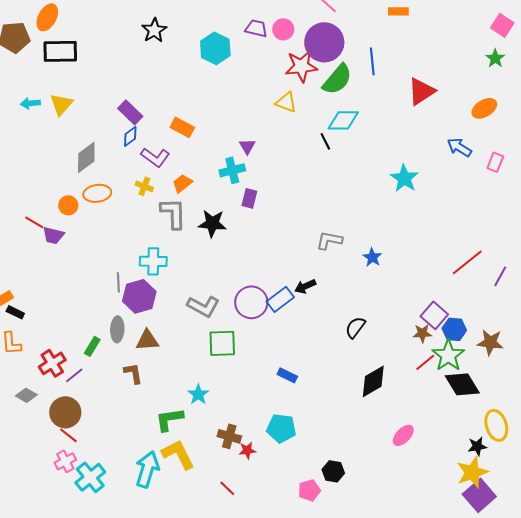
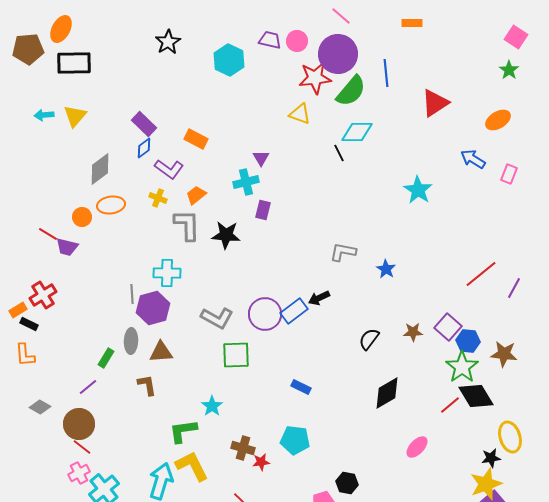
brown star: (422, 333) -> (413, 332), moved
red line: (425, 362) -> (450, 405), moved
red cross: (52, 363) -> (43, 295), moved

